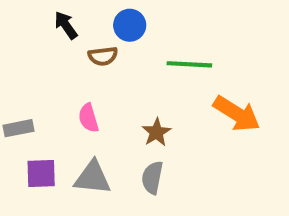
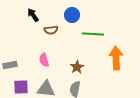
blue circle: (130, 25) -> (72, 15), moved
orange arrow: (237, 114) -> (116, 58), turned -125

